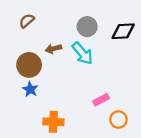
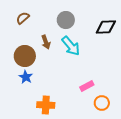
gray circle: (87, 27) -> (66, 20), moved
brown arrow: (53, 49) -> (46, 42), turned -96

